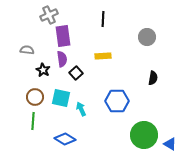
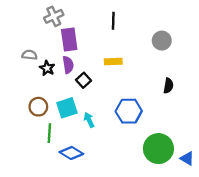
black star: (43, 70) -> (47, 68), moved
cyan square: (61, 98) -> (67, 108), turned -30
green line: (33, 121) -> (49, 133), moved

